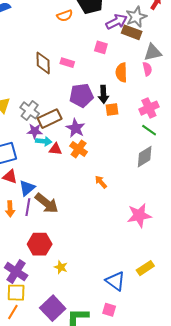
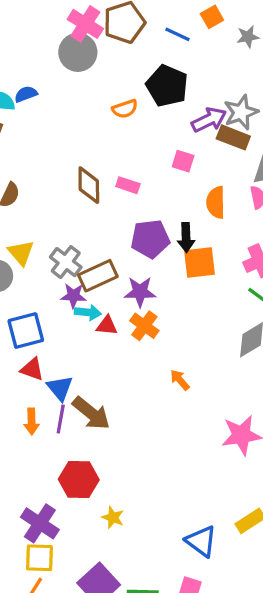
orange square: (112, 110) -> (200, 262), size x1.5
purple star: (76, 128) -> (140, 292), turned -30
blue triangle: (27, 188) -> (60, 388), turned -30

